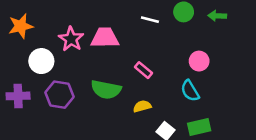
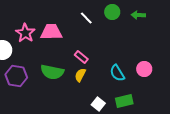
white line: (150, 20) -> (86, 18), turned 32
pink circle: (199, 61) -> (144, 69), moved
yellow semicircle: (142, 106) -> (80, 75), moved, turned -48

